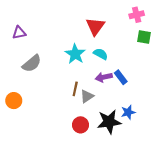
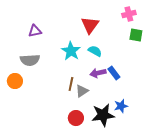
purple triangle: (19, 33) -> (35, 31), moved
gray semicircle: (32, 63) -> (30, 60), turned 36
orange circle: (14, 101) -> (15, 81), moved

